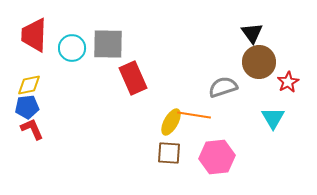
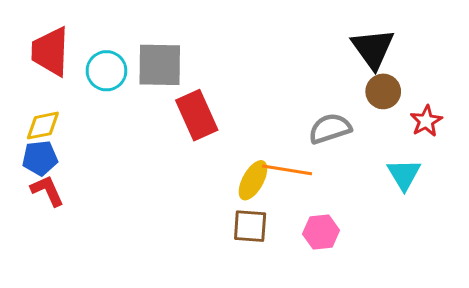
black triangle: (252, 33) -> (373, 49), size x1.4
brown circle: (259, 62) -> (383, 91), size x0.7
pink hexagon: (217, 157) -> (321, 232), size x0.7

